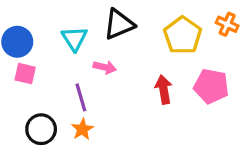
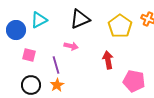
cyan triangle: (74, 39) -> (39, 20), moved, turned 36
pink square: (25, 74) -> (29, 55), moved
pink pentagon: (211, 86) -> (134, 81), moved

